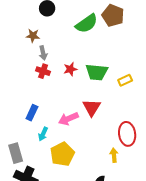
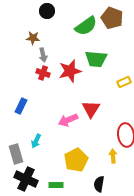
red star: (70, 69) -> (70, 71), size x1.6
green trapezoid: (97, 72) -> (96, 59), moved
blue rectangle: (32, 113) -> (21, 106), moved
cyan arrow: (43, 134) -> (36, 141), moved
yellow pentagon: (62, 154) -> (76, 160), moved

